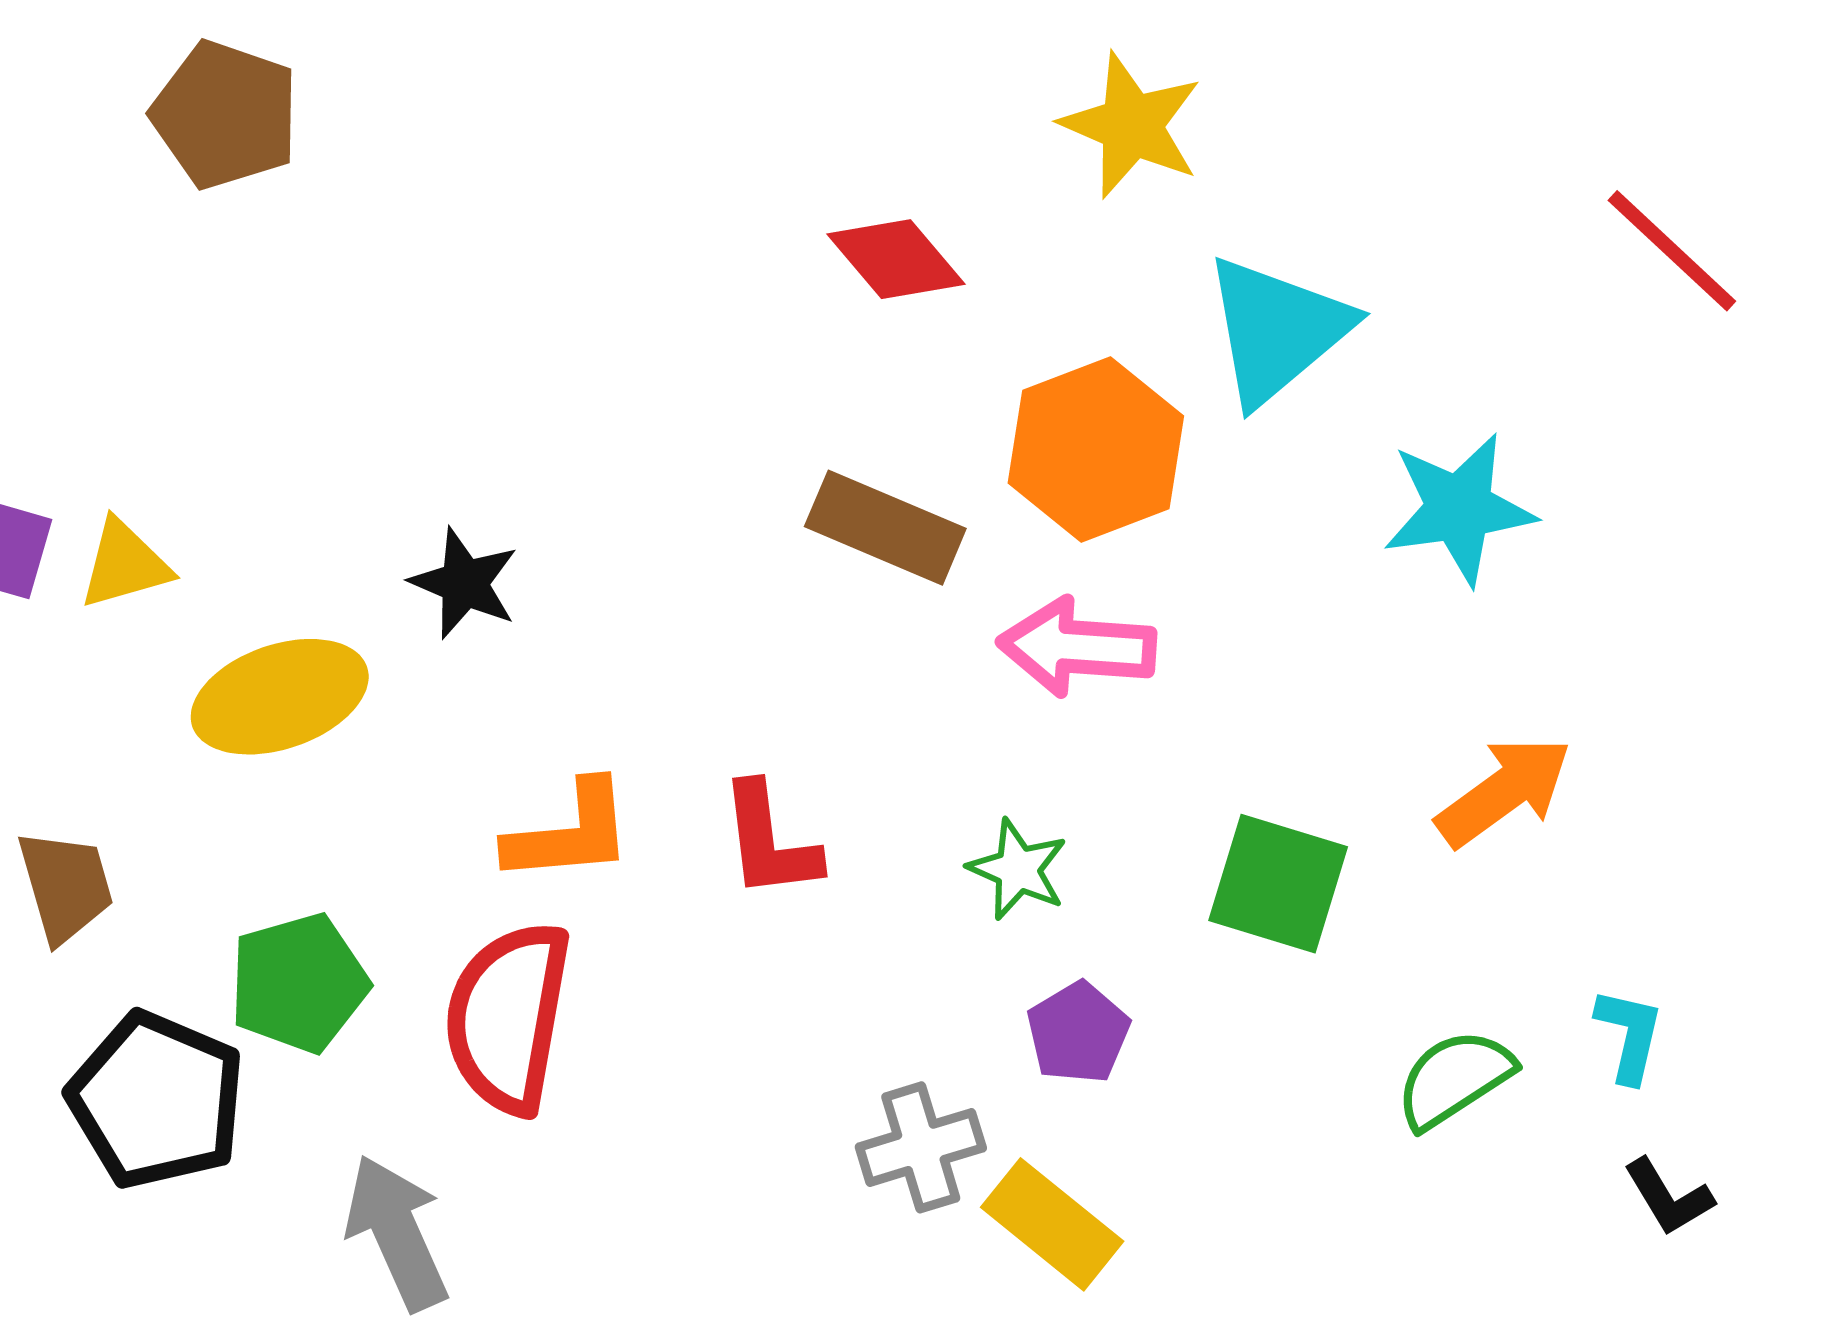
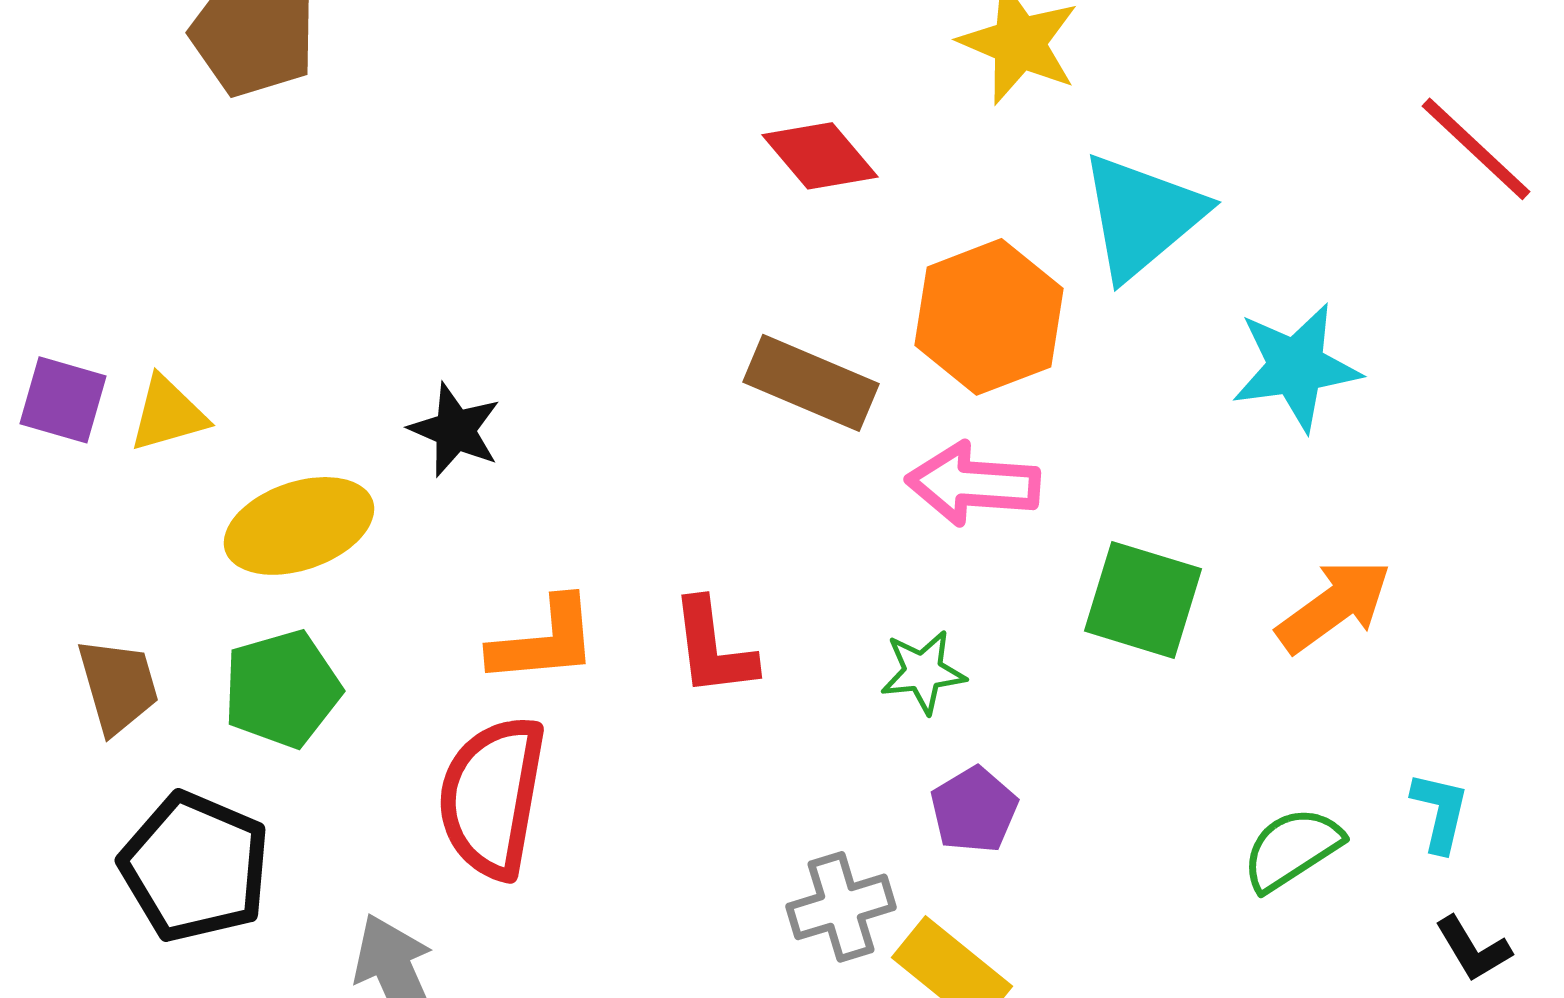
green star: (1018, 869) -> (923, 672), turned -30
green square: (1278, 884) -> (1143, 600), moved
green pentagon: (299, 983) -> (282, 689), moved

